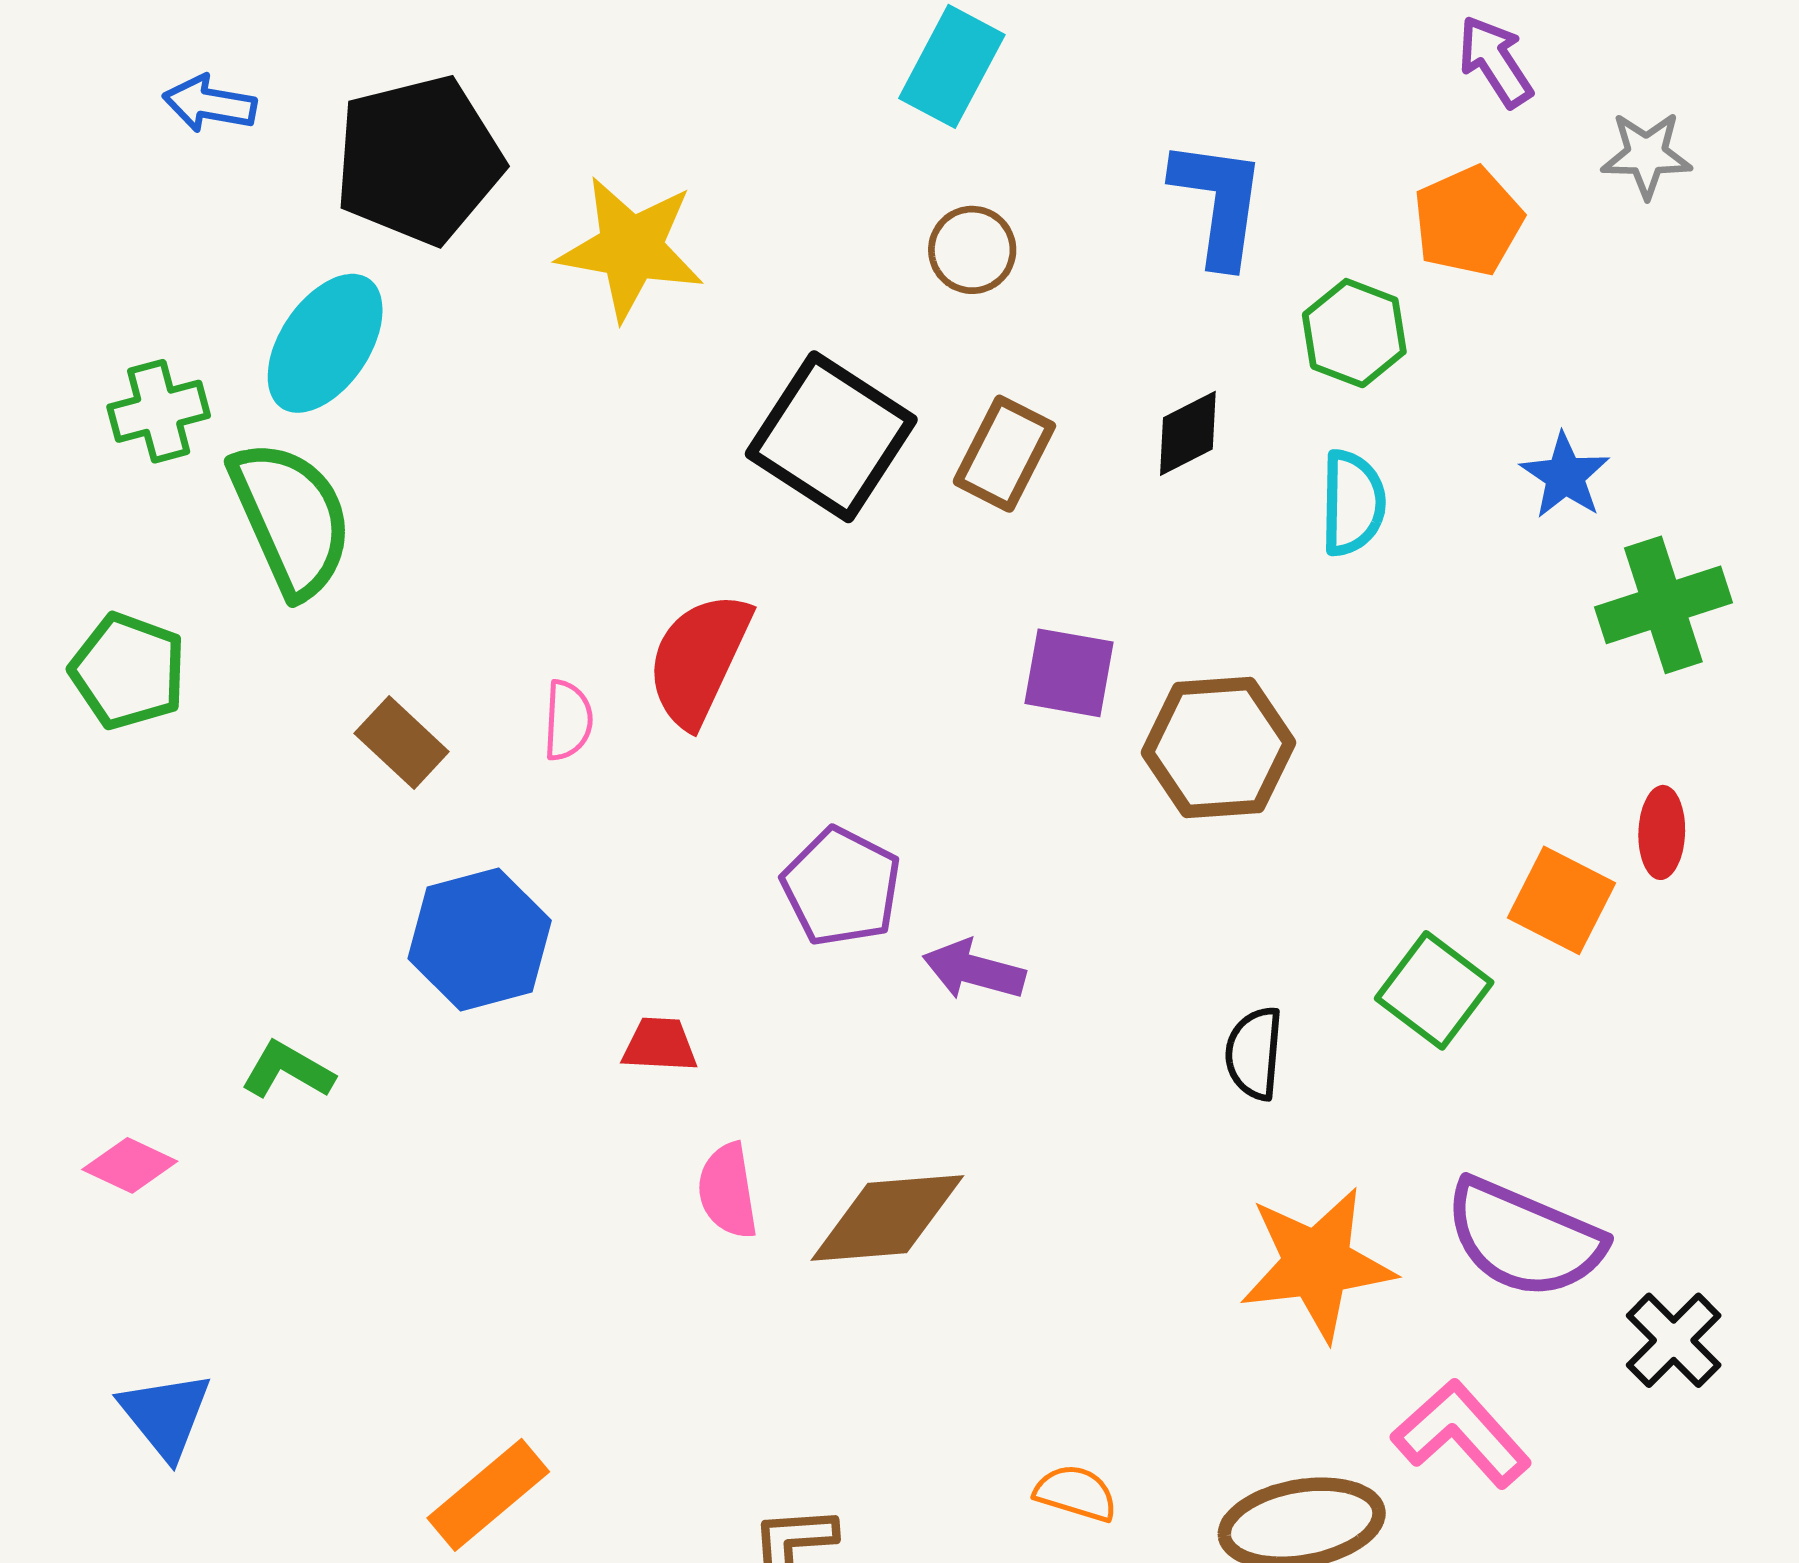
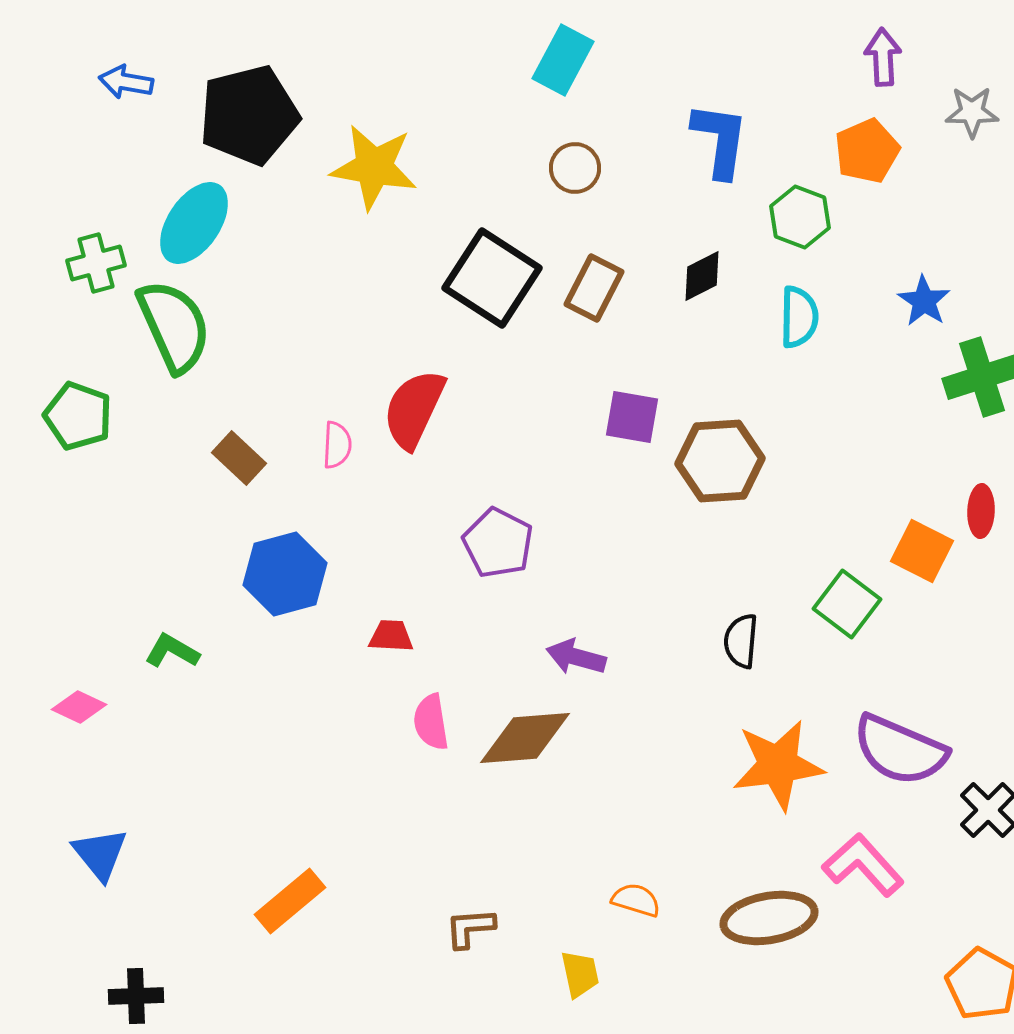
purple arrow: (1495, 61) -> (883, 57), turned 30
purple arrow: (974, 970) -> (576, 657), moved

